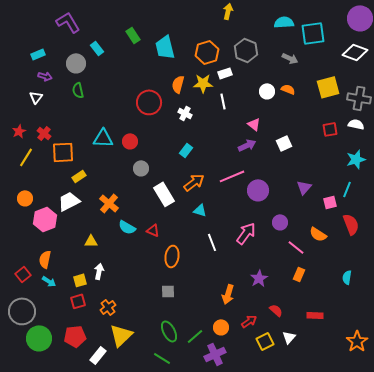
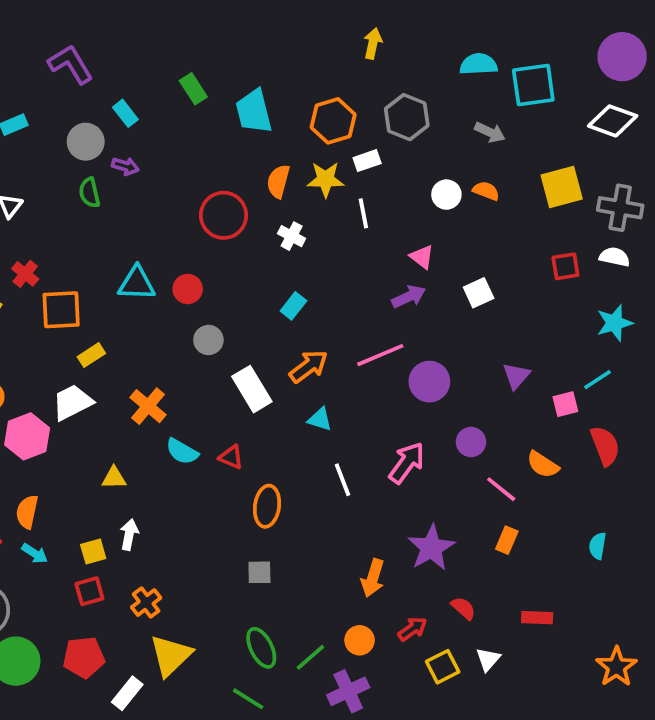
purple arrow: (45, 76) -> (125, 166), moved
cyan line: (347, 189) -> (598, 380), turned 35
purple star: (259, 278) -> (431, 548), size x1.4

